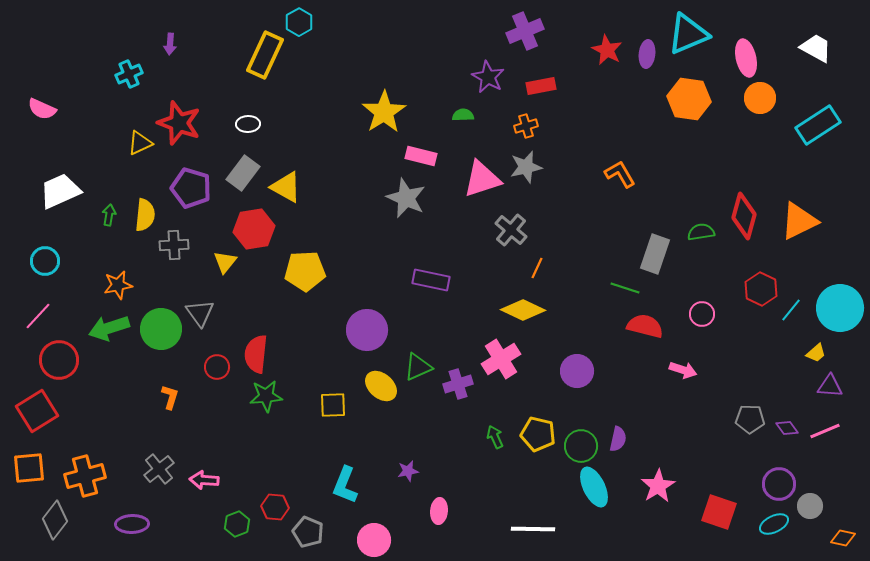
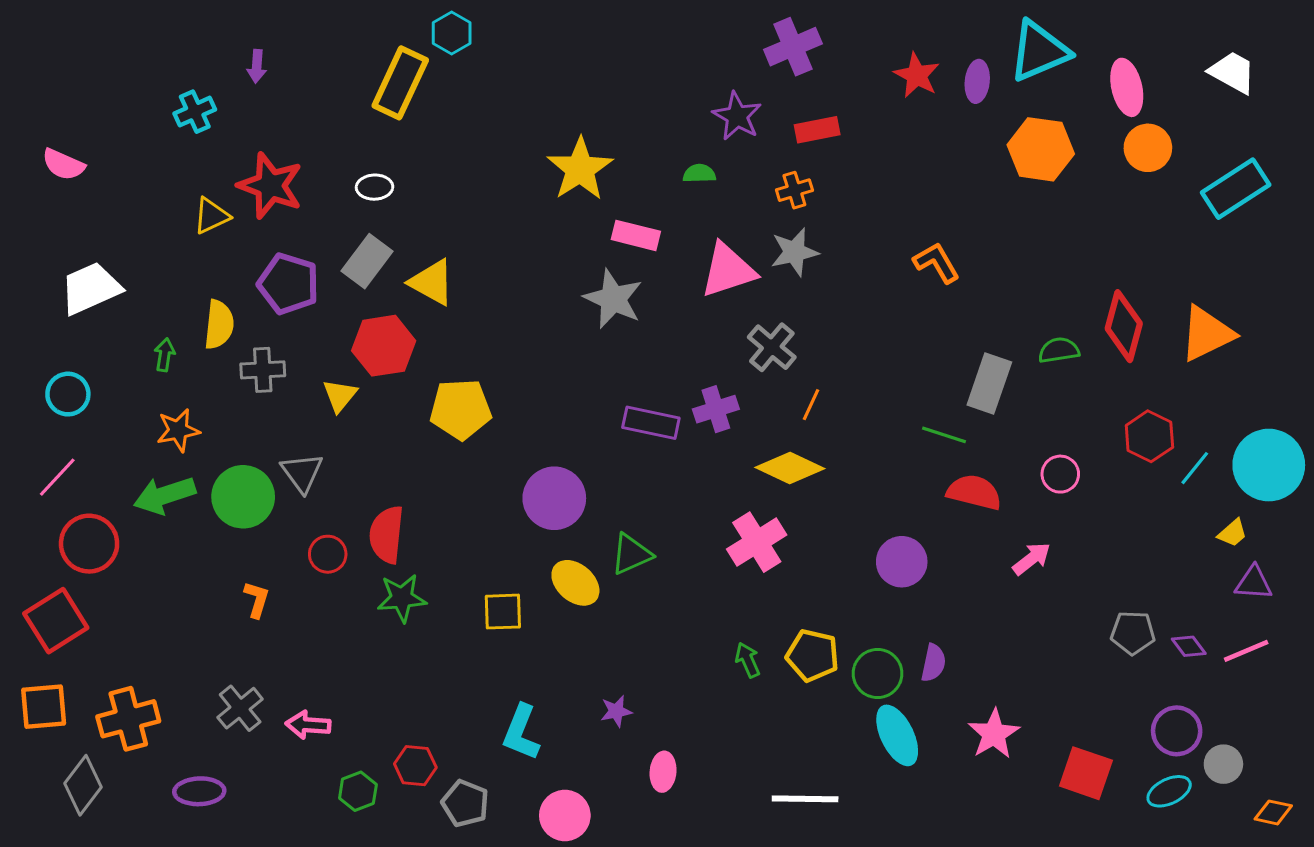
green arrow: (109, 215) -> (165, 355), moved
pink arrow: (683, 370) -> (1032, 559), turned -56
purple circle: (577, 371) -> (902, 562), moved
purple cross: (458, 384) -> (716, 409), moved

